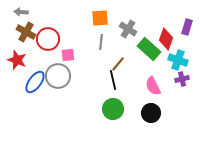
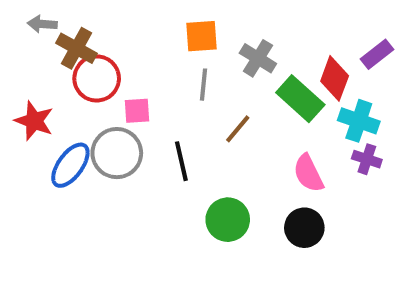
purple rectangle: (187, 27) -> (377, 54), turned 35
brown cross: (26, 32) -> (76, 48), moved
purple cross: (182, 79) -> (367, 159), turned 32
black line: (113, 80) -> (181, 161), moved

